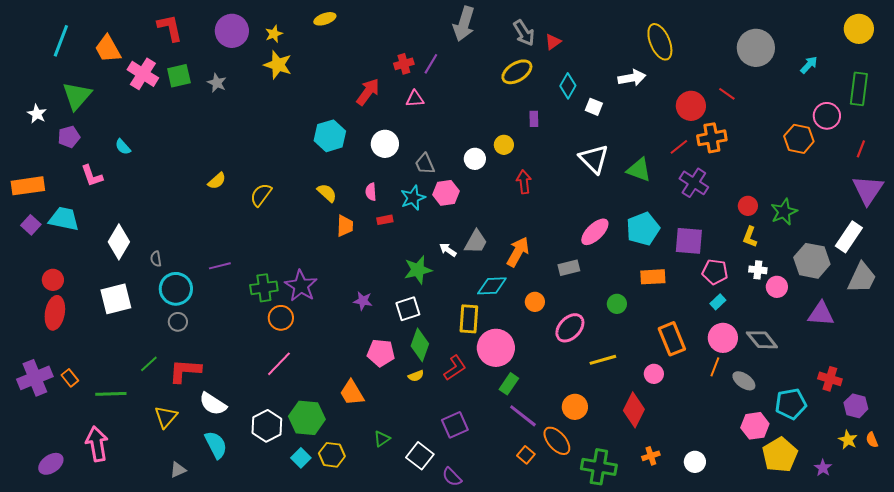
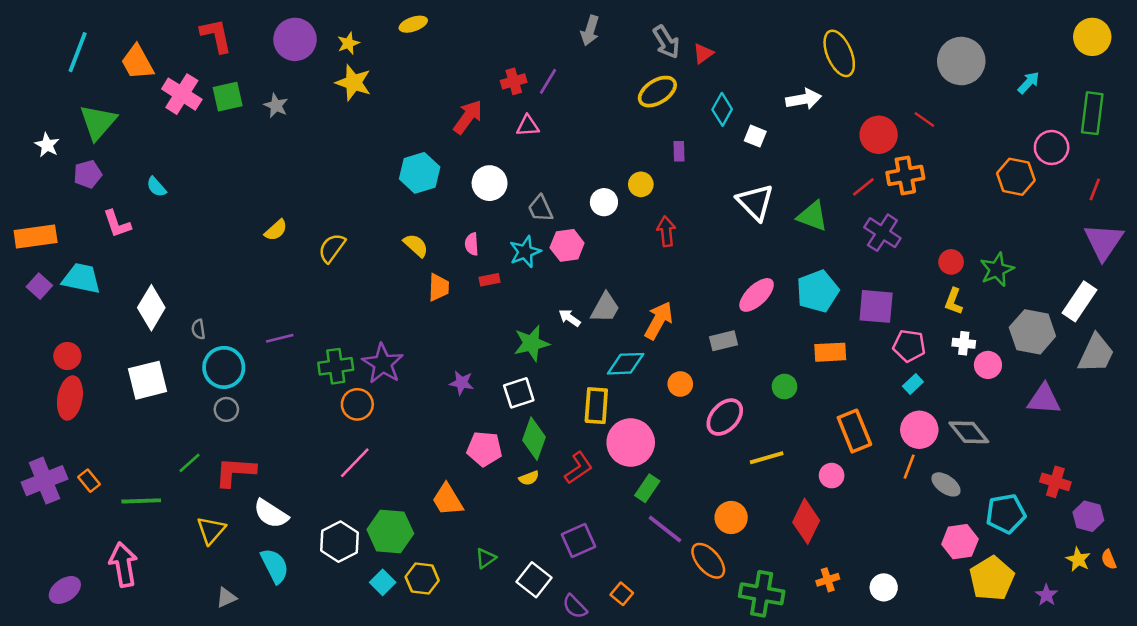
gray arrow: (464, 24) -> (590, 31), size x0.7
orange square: (526, 455) -> (622, 594), moved

